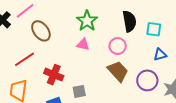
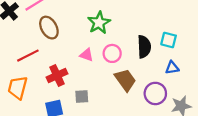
black semicircle: (129, 21) -> (144, 47), moved
pink triangle: (83, 45) -> (87, 55), moved
pink circle: (118, 46) -> (112, 53), moved
red cross: (54, 75) -> (57, 75), turned 36

